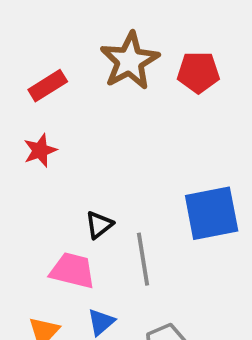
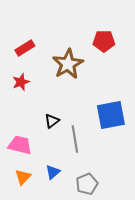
brown star: (130, 61) -> (68, 64), moved
pink trapezoid: (72, 271) -> (20, 145), moved

